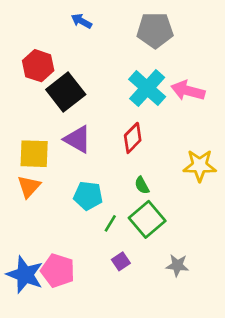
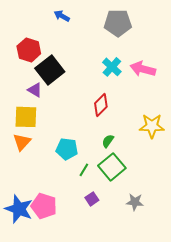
cyan cross: (147, 88) -> (112, 67), size x0.7
purple triangle: (78, 139) -> (35, 90), moved, size x0.7
green semicircle: (142, 185) -> (108, 141), turned 64

